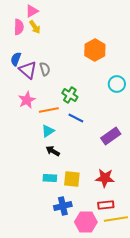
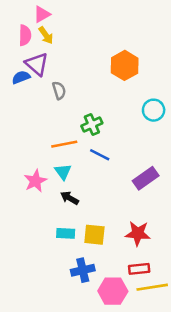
blue semicircle: (16, 59) -> (21, 77), turned 48
purple triangle: (28, 70) -> (37, 64), moved
green cross: (70, 95) -> (92, 125), turned 35
pink star: (27, 100) -> (35, 181), moved
cyan triangle: (48, 131) -> (63, 172), turned -32

